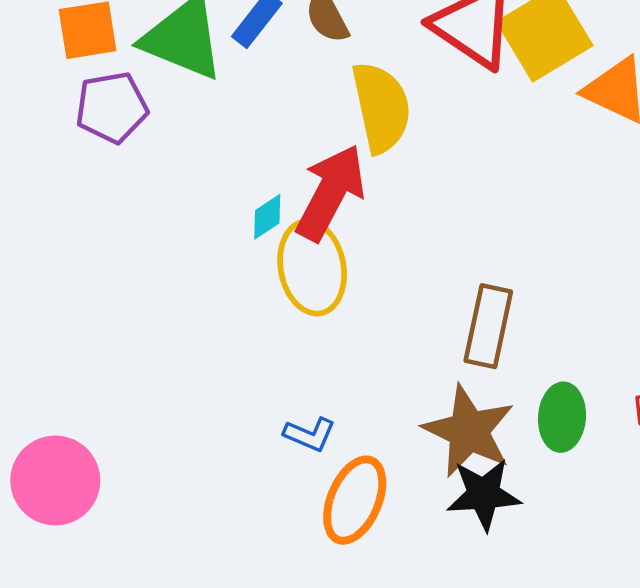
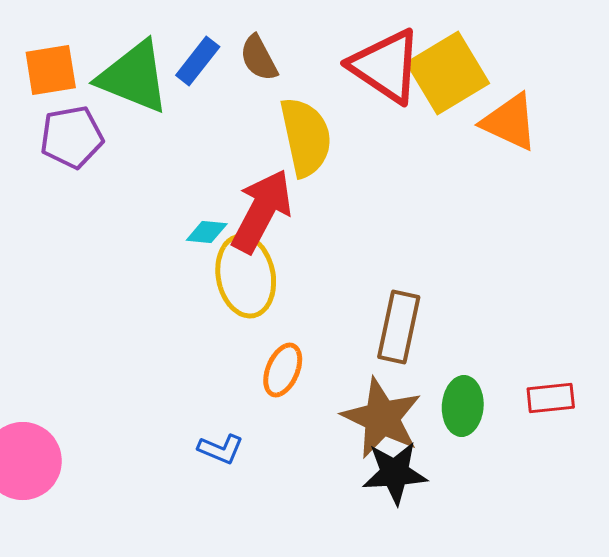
cyan diamond: (267, 217) -> (207, 232), turned 39
blue L-shape: (310, 434) -> (221, 449), moved
orange ellipse: (355, 500) -> (283, 370), moved, size x0.7

